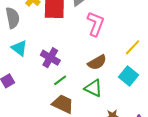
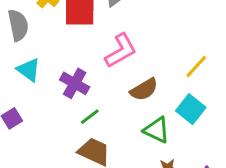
pink L-shape: (96, 24) -> (121, 51), moved, turned 40
green triangle: (93, 88) -> (157, 130), moved

